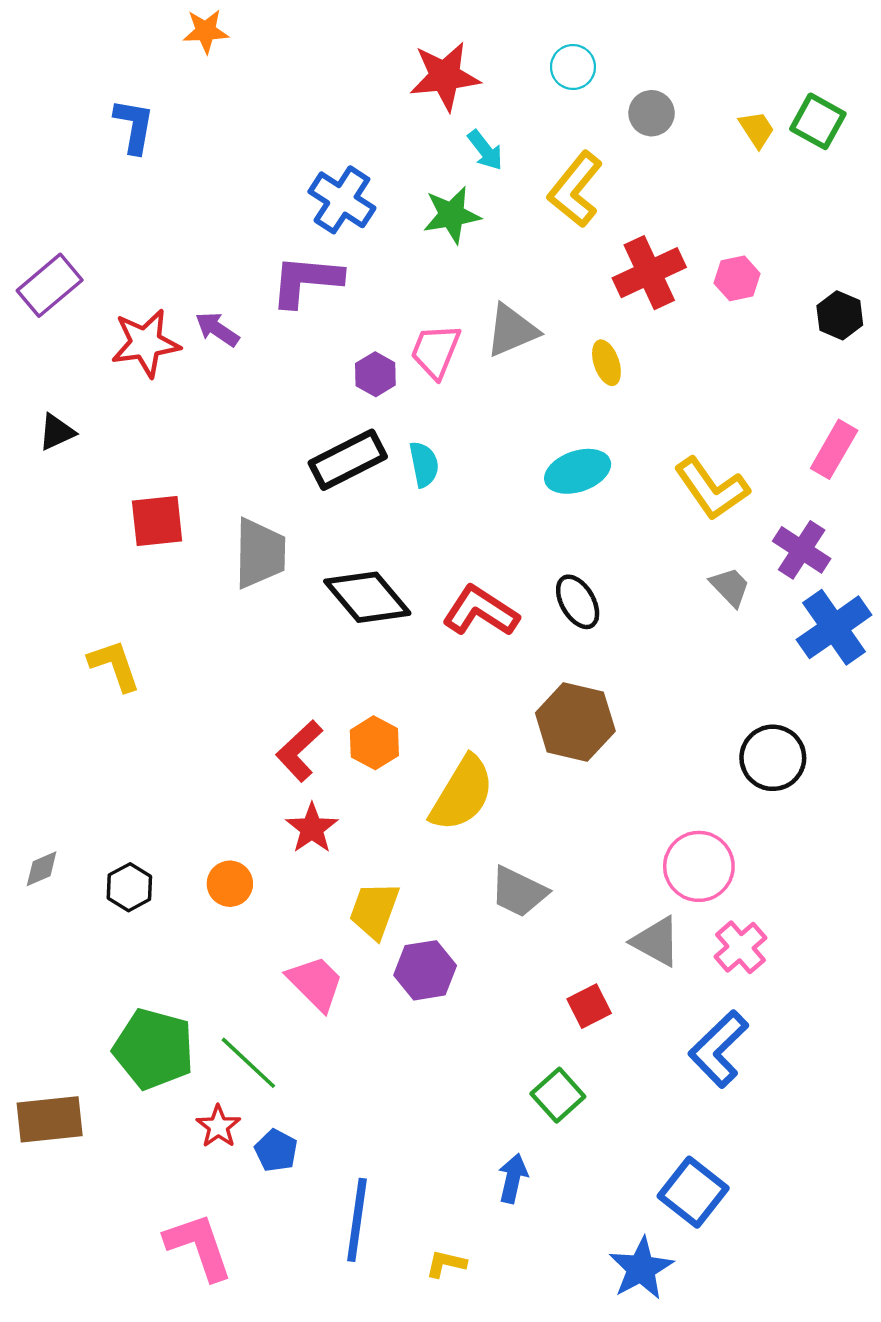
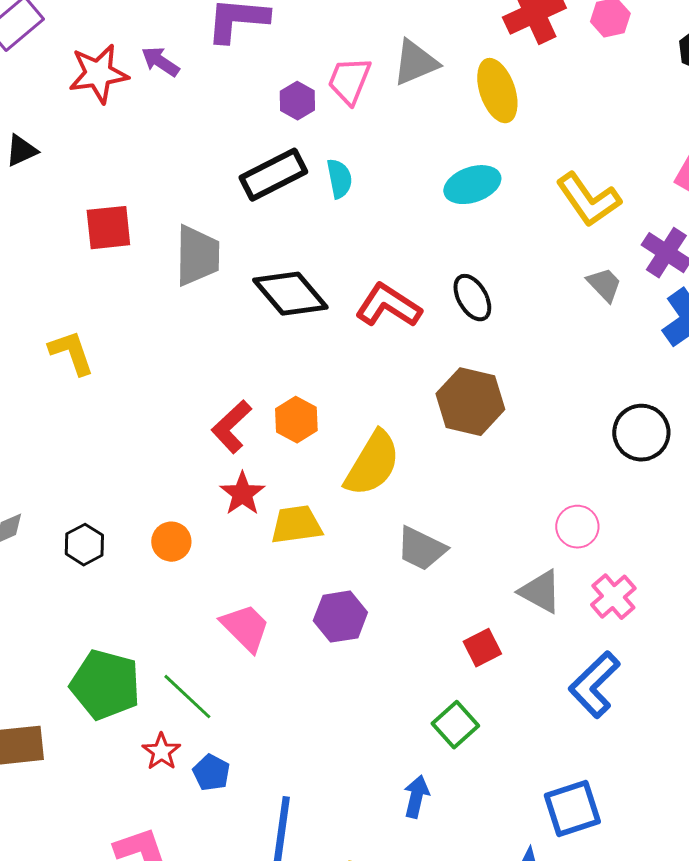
yellow ellipse: (606, 363) -> (497, 91), size x1.6
pink circle: (699, 866) -> (577, 527), size x0.7
yellow trapezoid: (374, 910) -> (296, 525), moved, turned 62
blue square: (693, 1192) -> (572, 809), turned 34

